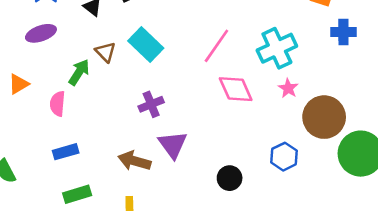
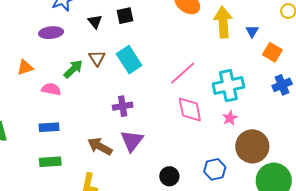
blue cross: (343, 32) -> (282, 85), turned -36
pink semicircle: (57, 104) -> (51, 89), turned 84

